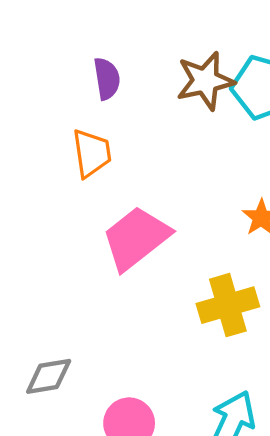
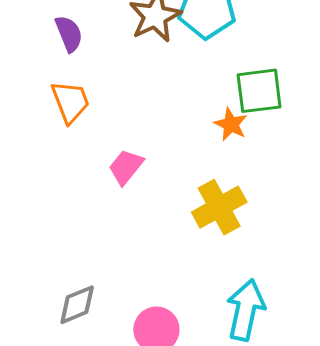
pink trapezoid: (136, 238) -> (126, 167), size x0.6

